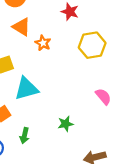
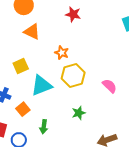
orange star: (43, 43) -> (62, 53), moved
yellow hexagon: (92, 45) -> (73, 75), moved

